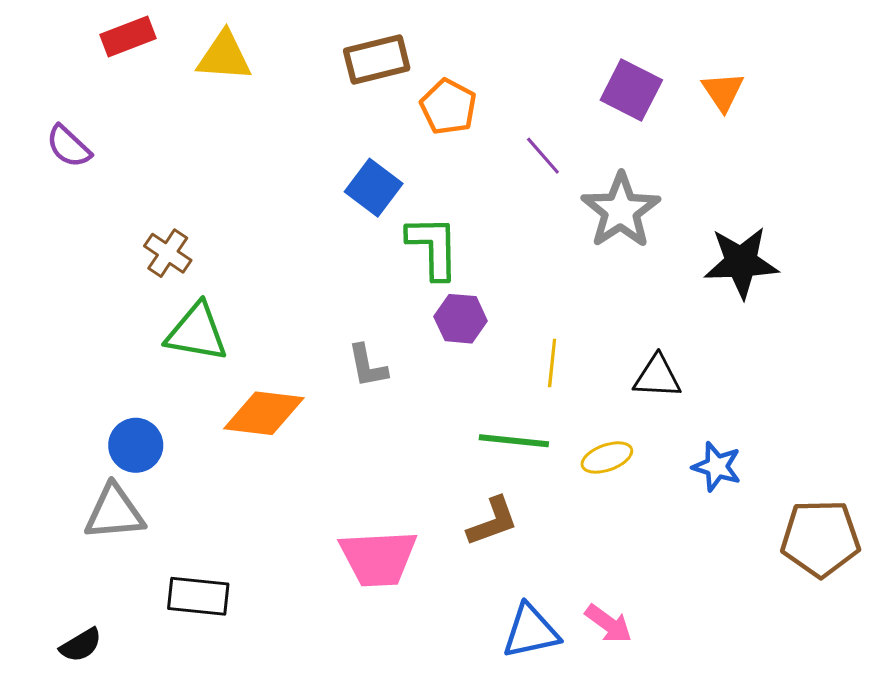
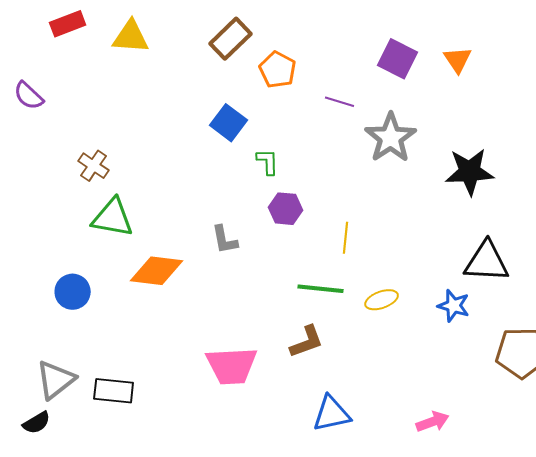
brown rectangle: (377, 59) -> (231, 39), turned -30
purple line: (543, 156) -> (340, 102), turned -32
green L-shape: (433, 247) -> (268, 162), size x0.6
black triangle: (657, 377) -> (487, 262), moved, size x1.4
gray triangle: (114, 512) -> (56, 380), moved, turned -33
pink arrow: (608, 624) -> (433, 422), moved, turned -56

